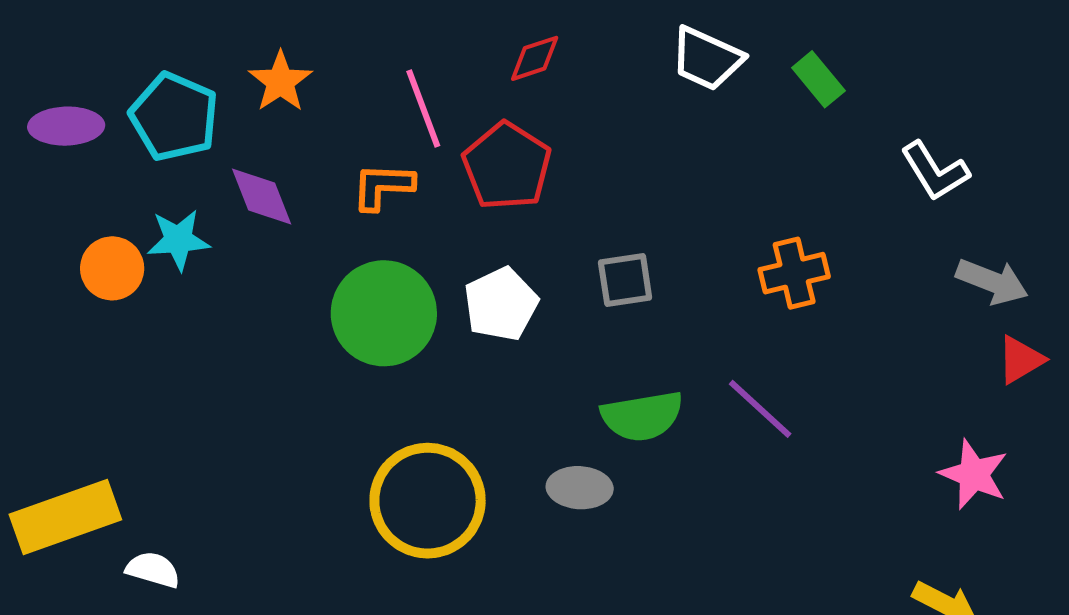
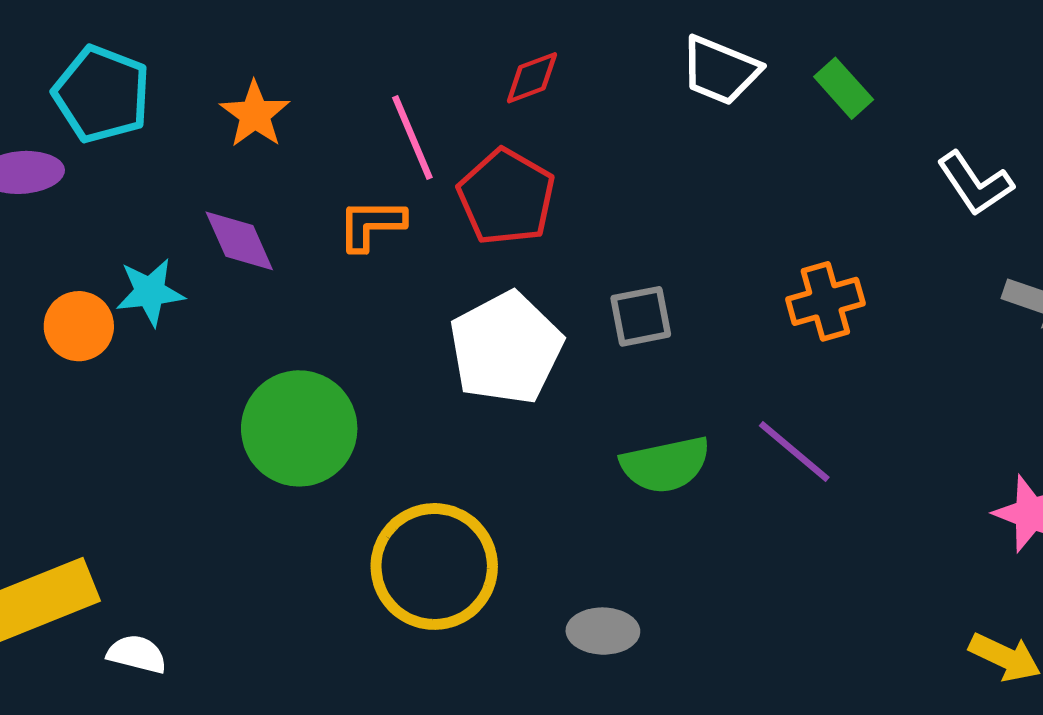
cyan pentagon: (174, 117) -> (102, 94), moved
white pentagon: (501, 304) -> (506, 348), size x1.4
green circle: (384, 313) -> (299, 428), moved
gray ellipse: (580, 488) -> (603, 631), moved

